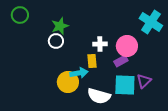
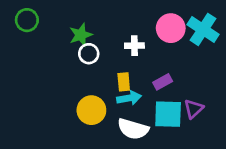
white circle: (56, 41) -> (89, 54), moved
white cross: (100, 44) -> (134, 46), moved
pink circle: (127, 46) -> (171, 28), moved
cyan arrow: (79, 73) -> (129, 98), moved

